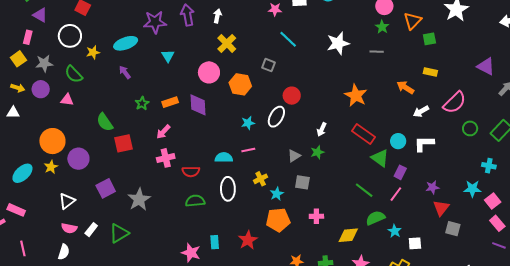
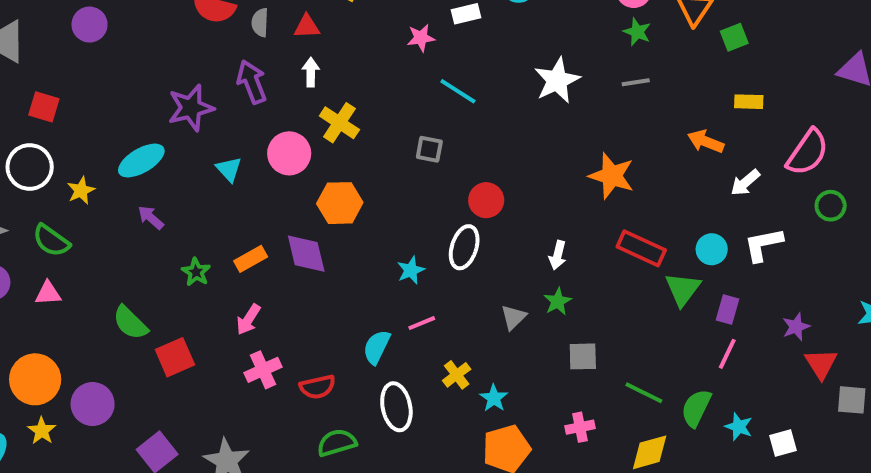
pink circle: (209, 72) -> (289, 153), moved
orange hexagon: (240, 84) -> (340, 203), moved
green circle: (470, 128) -> (831, 206), moved
cyan semicircle: (224, 158) -> (377, 347), turned -54
green triangle: (380, 158) -> (683, 289), turned 42
gray square: (302, 182) -> (583, 356), moved
green line: (364, 190) -> (644, 393), moved
green semicircle: (375, 218) -> (696, 408), turned -30

